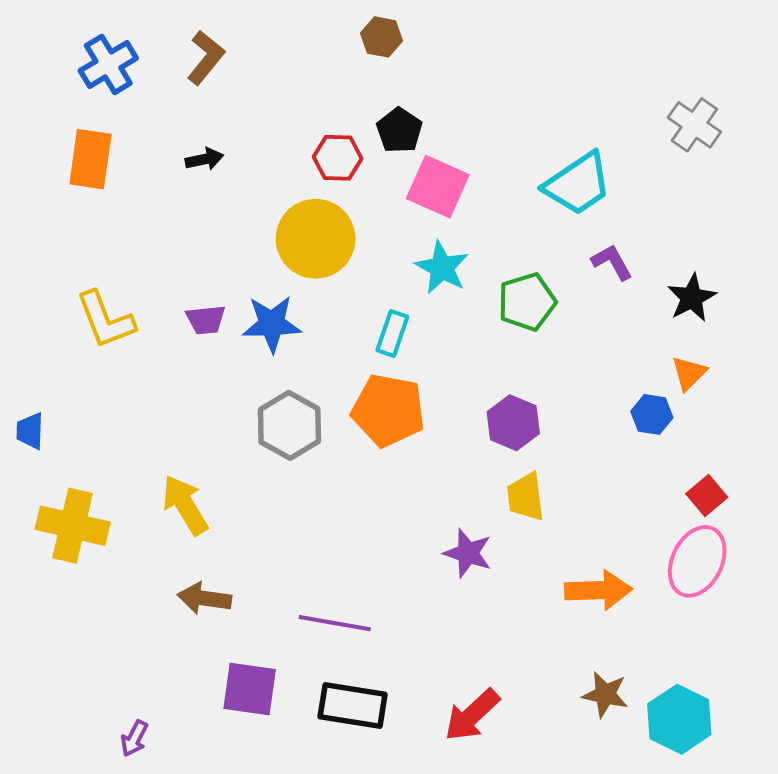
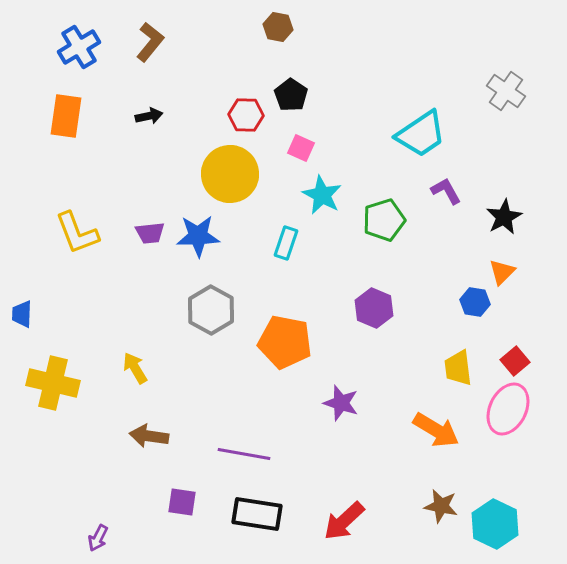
pink square: (438, 187) -> (301, 148), moved, size x0.6
orange pentagon: (388, 410) -> (285, 342), moved
yellow trapezoid: (526, 497) -> (458, 368), moved
yellow arrow: (185, 505) -> (135, 368), size x0.7
orange arrow: (598, 590) -> (436, 430), turned 33
purple square: (250, 689) -> (182, 502), size x0.7

